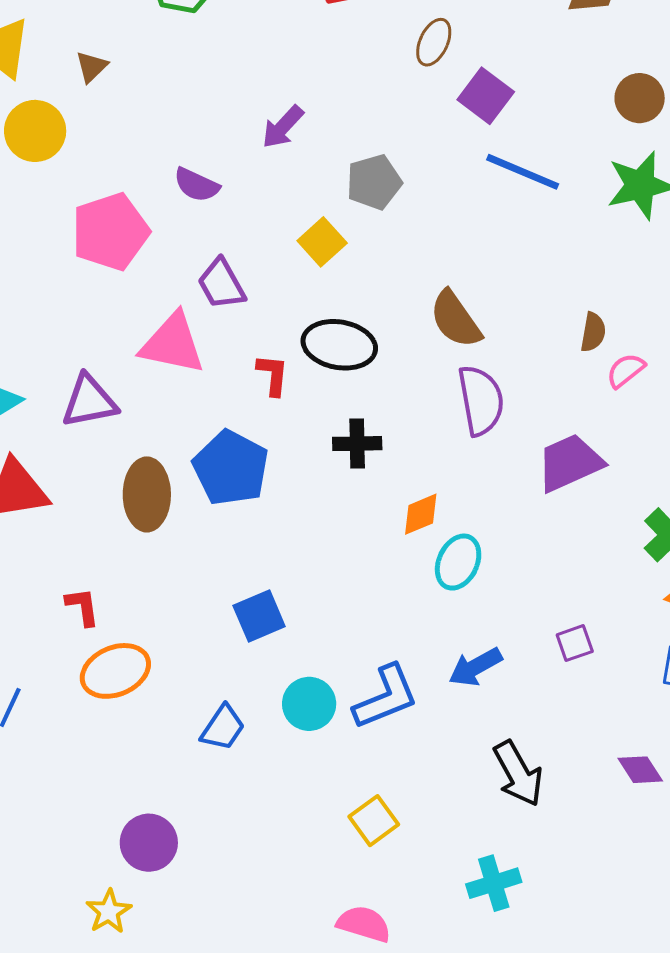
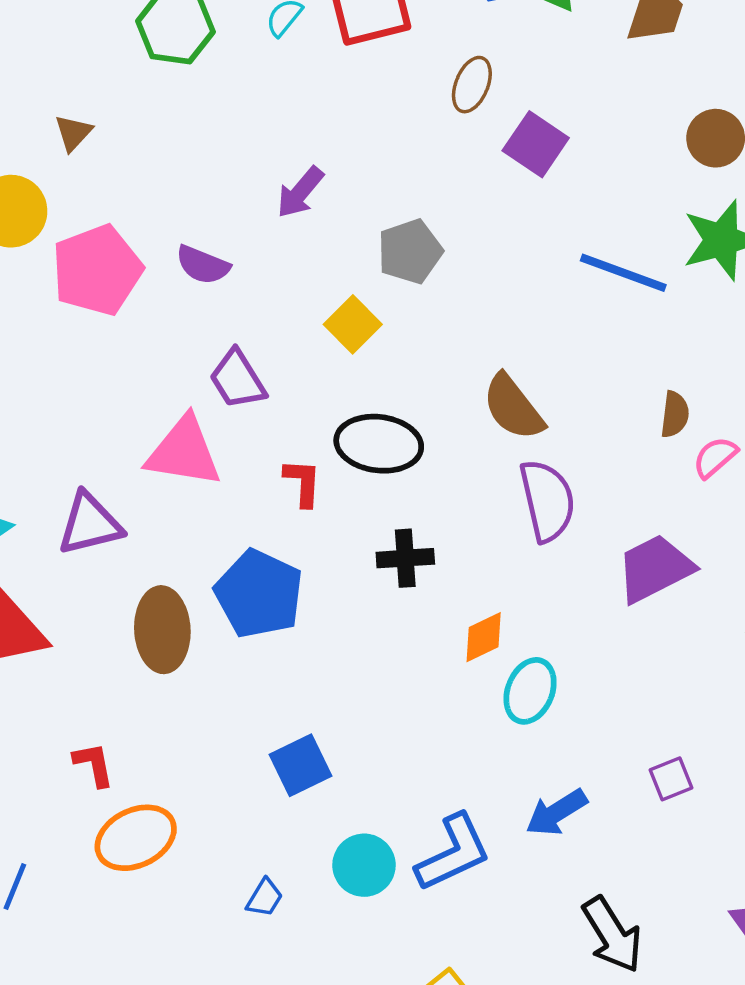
blue line: (523, 172) -> (623, 273), moved
pink pentagon: (110, 232) -> (97, 270), moved
blue trapezoid: (223, 728) -> (265, 898), size x0.7

